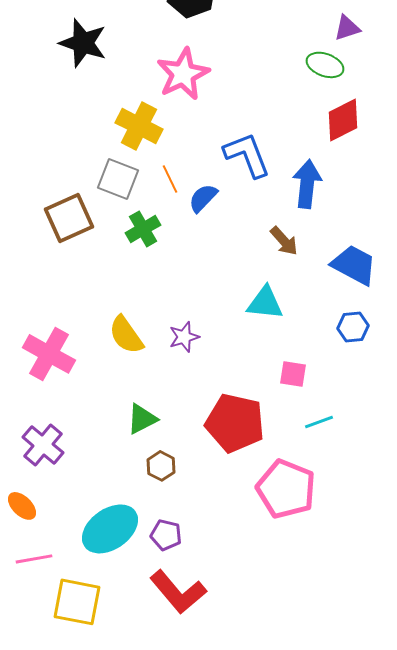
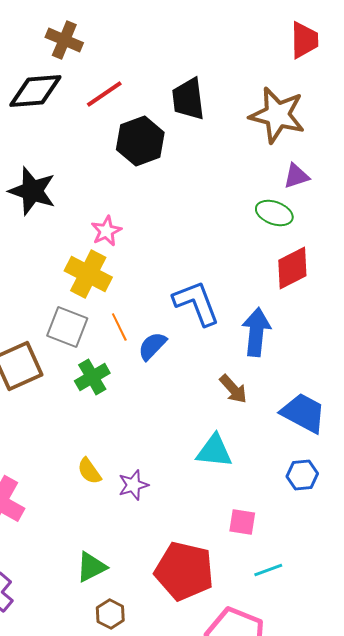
pink star: (183, 74) -> (106, 231), moved, size x0.6
yellow semicircle: (126, 335) -> (89, 471), moved, size x0.7

